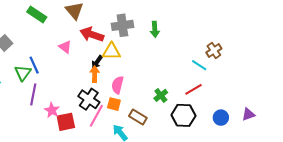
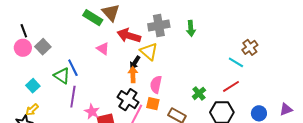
green rectangle: (37, 15) -> (93, 18), moved
yellow triangle: (112, 51) -> (149, 52), turned 42
green triangle: (23, 73) -> (62, 76), turned -30

